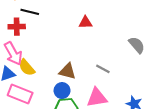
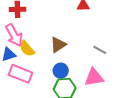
brown triangle: (67, 71) -> (58, 45), moved, turned -48

